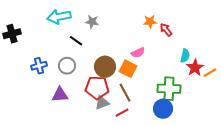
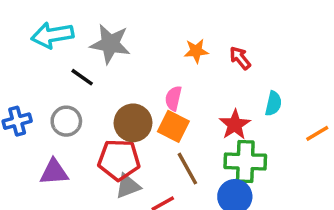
gray star: (92, 22) -> (110, 44), size x1.6
orange star: (150, 22) -> (196, 51), moved
pink semicircle: (138, 53) -> (173, 98), moved, turned 128
red star: (195, 68) -> (235, 125), moved
brown line: (125, 93) -> (187, 169), moved

